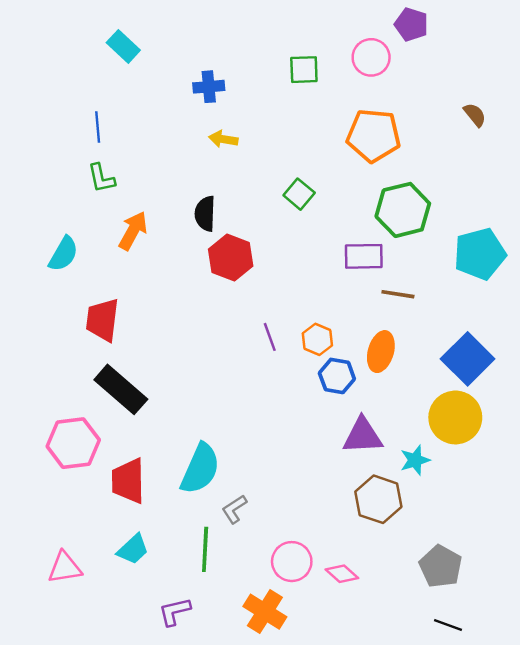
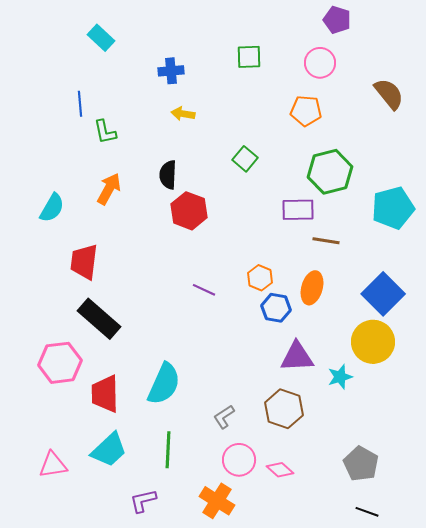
pink circle: (371, 57) -> (320, 63), moved
brown semicircle: (475, 115) -> (389, 94), size x1.6
orange pentagon: (374, 136) -> (306, 111), size x0.7
green L-shape: (101, 178) -> (105, 132), moved
purple line: (270, 337) -> (204, 290), moved, turned -45
brown hexagon: (378, 499) -> (284, 409), moved
gray L-shape: (234, 509) -> (224, 417), moved
cyan trapezoid: (133, 549) -> (109, 450), size x1.4

